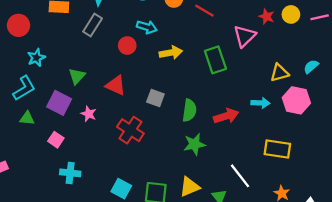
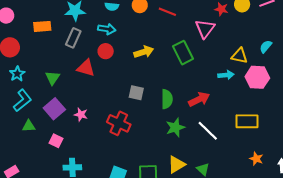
cyan arrow: (147, 27) -> (107, 29), moved
cyan star: (36, 58) -> (17, 74), moved
yellow triangle: (279, 73) -> (239, 56), turned 36
green triangle: (77, 76) -> (53, 78), moved
red triangle: (116, 85) -> (86, 68), moved
purple square: (59, 103) -> (54, 109), turned 30
cyan arrow: (260, 103) -> (226, 75), moved
white line: (240, 176) -> (208, 131), moved

